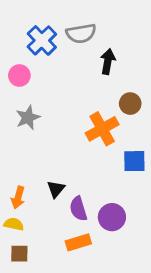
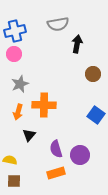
blue cross: (42, 40) -> (15, 31), moved, turned 30
orange cross: (102, 129) -> (44, 105), moved, turned 30
blue square: (134, 161) -> (96, 115), turned 36
black triangle: (56, 189) -> (29, 135), moved
orange arrow: (18, 197) -> (18, 112), moved

